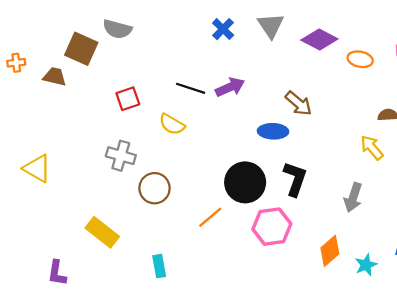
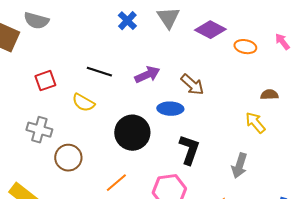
purple arrow: (230, 87) -> (147, 75), moved
black circle: (245, 182) -> (132, 133), moved

